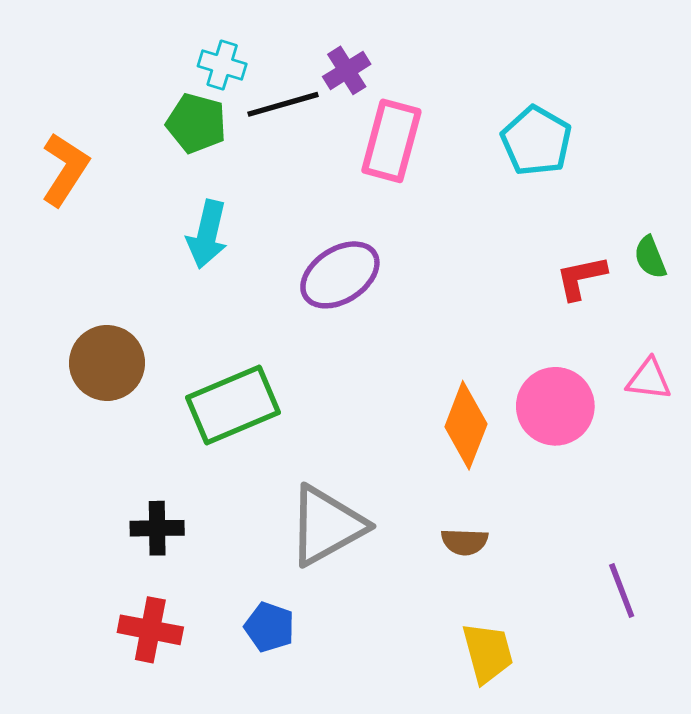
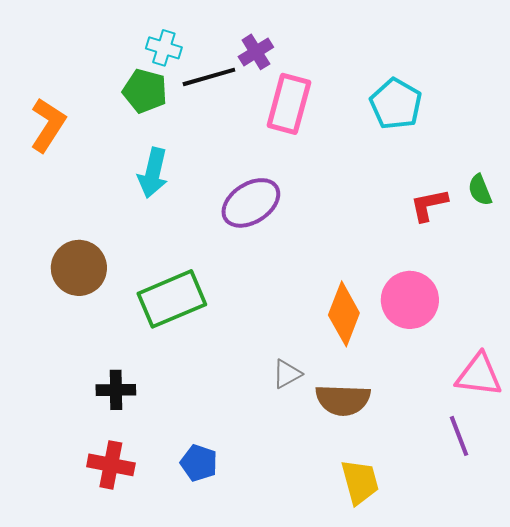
pink triangle: (649, 379) -> (479, 375), moved, size x1.4
gray triangle: (326, 526) -> (287, 374), moved, size x0.5
brown semicircle: (465, 542) -> (343, 400), size x1.6

